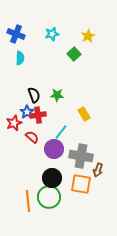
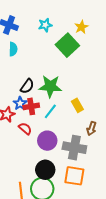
green square: (74, 54) -> (67, 45), size x1.6
black semicircle: (34, 95) -> (27, 86), turned 56
green star: (57, 95) -> (50, 86), size x1.6
cyan line: (61, 132) -> (50, 111), moved
brown arrow: (98, 170) -> (91, 129), moved

